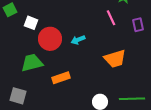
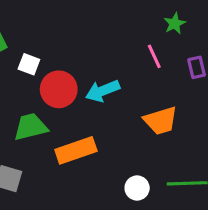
cyan arrow: (78, 40) -> (103, 91), size x1.5
orange rectangle: (61, 78) -> (76, 150), size x1.4

